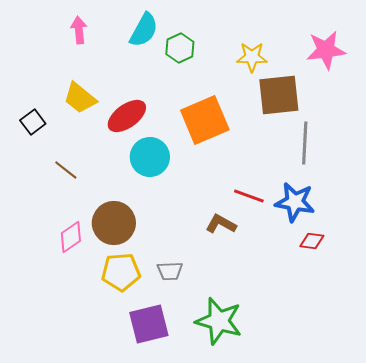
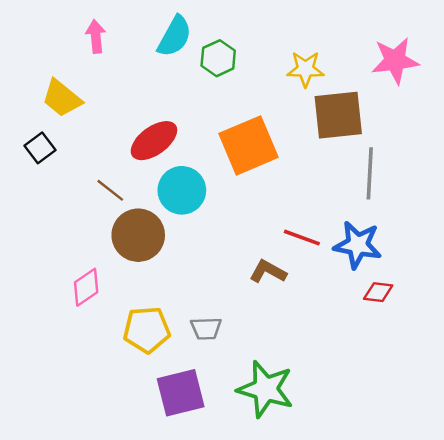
yellow trapezoid: (80, 98) -> (62, 98), moved
brown line: (66, 170) -> (110, 190), moved
brown circle: (114, 223) -> (138, 235), moved

